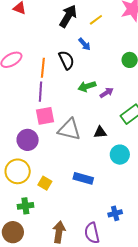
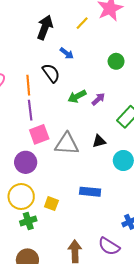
yellow line: (96, 20) -> (82, 23), moved
green cross: (25, 206) -> (28, 221), moved
purple semicircle: (92, 233) -> (109, 246), turned -35

